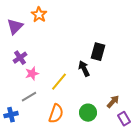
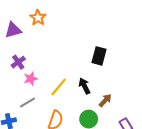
purple triangle: (15, 27) -> (13, 30), turned 30
black arrow: (84, 69) -> (84, 86), moved
brown arrow: (113, 102) -> (105, 100), moved

